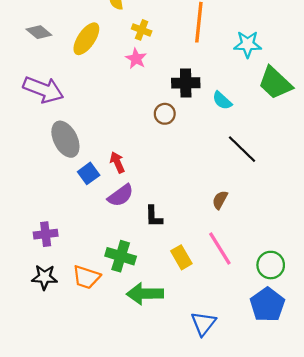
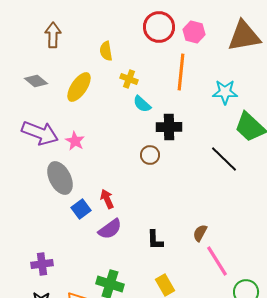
pink star: (136, 59) -> (75, 141), moved
cyan semicircle: (222, 101) -> (142, 104), moved
black line: (242, 149) -> (224, 159), moved
black L-shape: (154, 216) -> (155, 240), moved
pink line: (220, 248) -> (217, 261), moved

